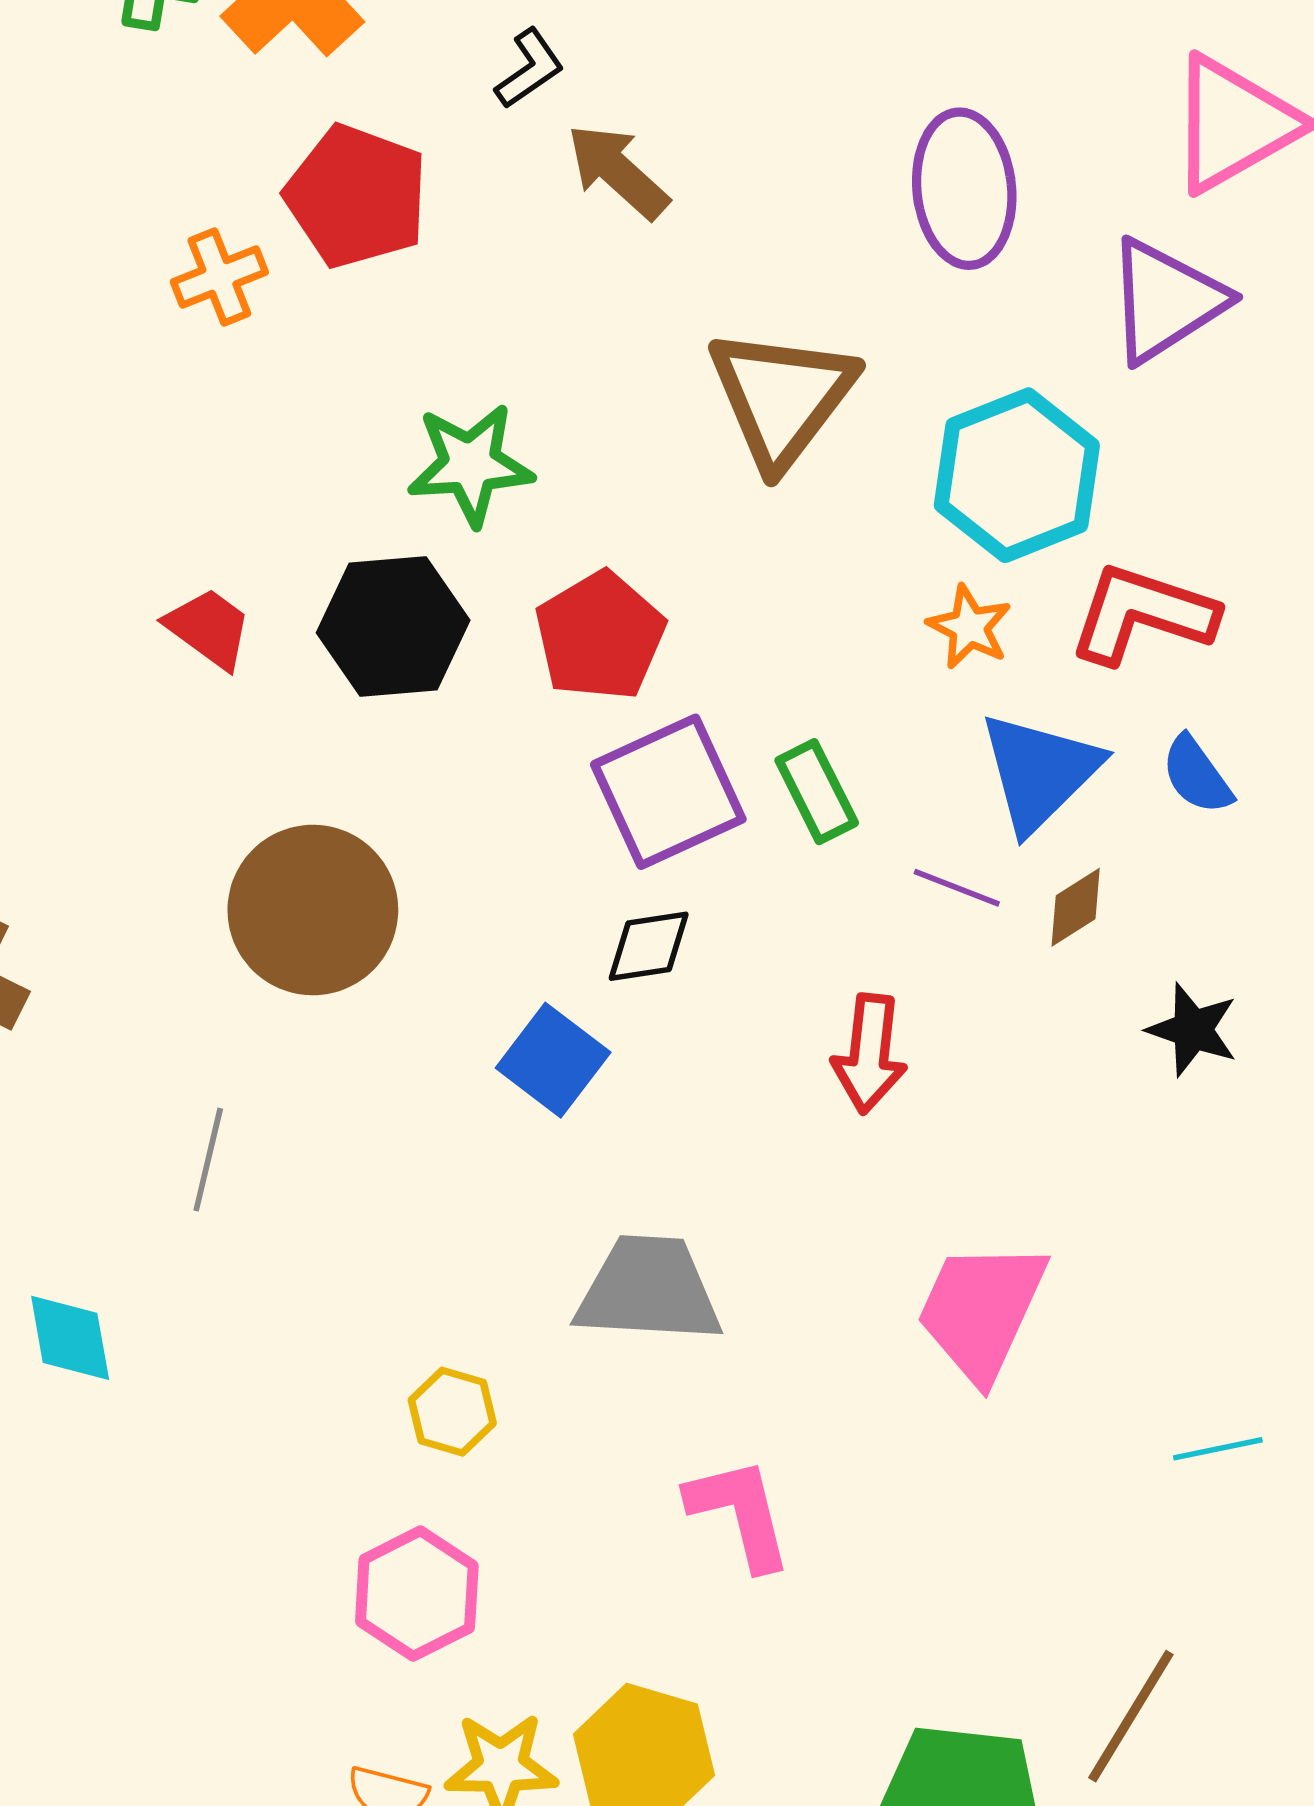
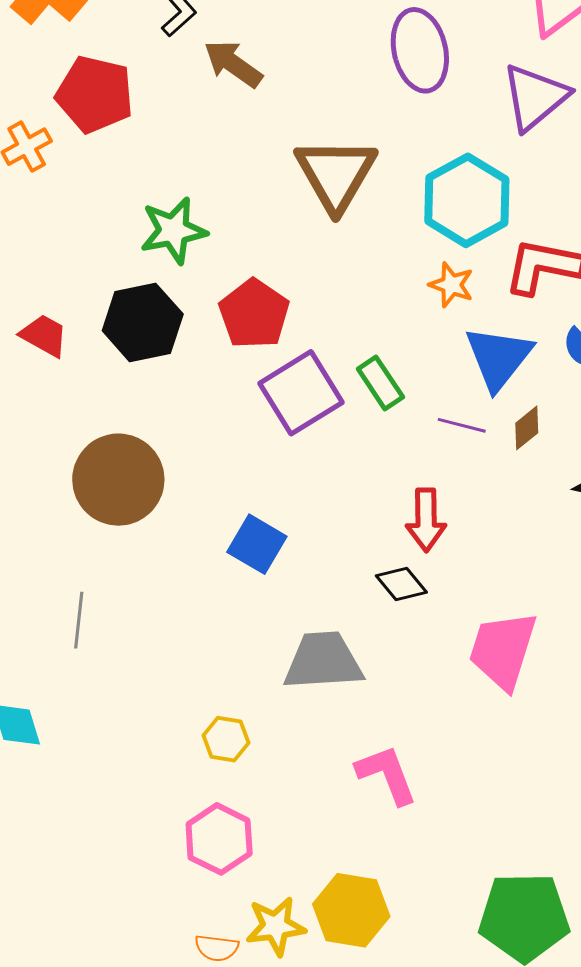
black diamond: (649, 946) -> (401, 584), moved, turned 66

